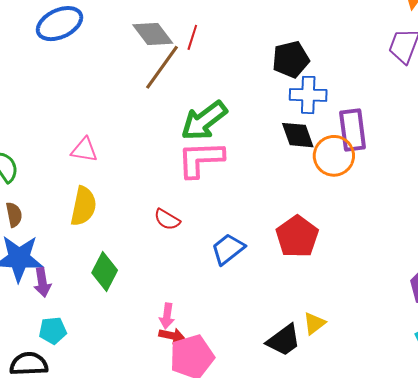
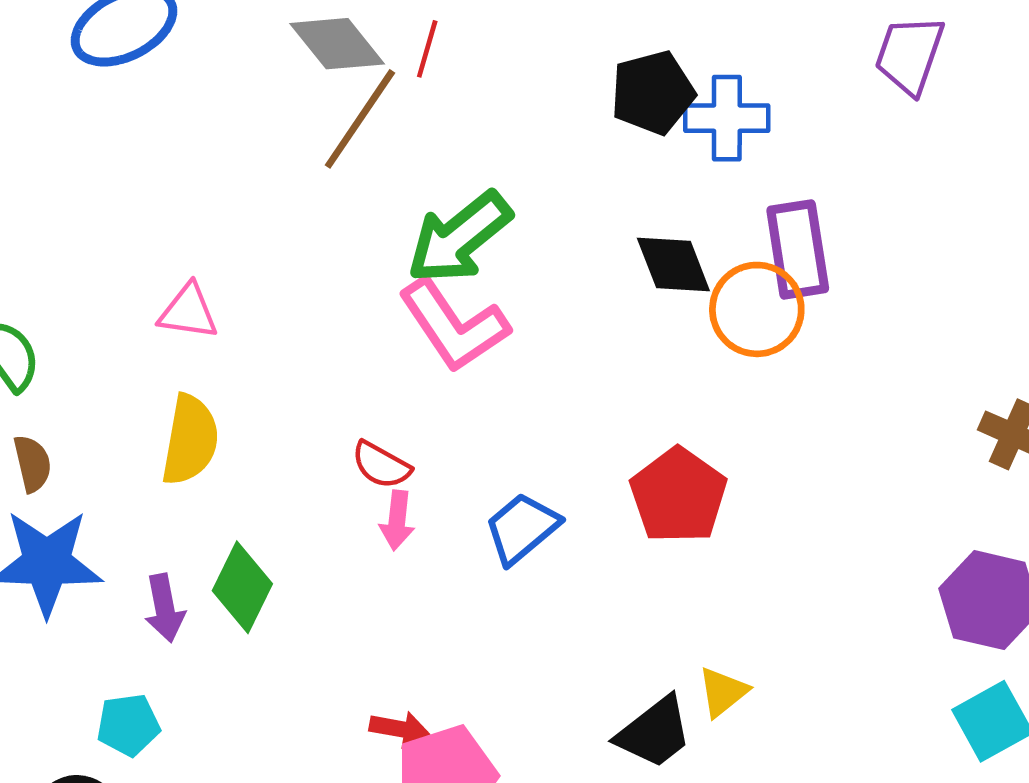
blue cross: (308, 95) -> (727, 118), moved
pink L-shape: (201, 159) -> (454, 325), turned -120
purple arrow: (42, 282) -> (165, 608), moved
pink arrow: (167, 316) -> (397, 520), moved

